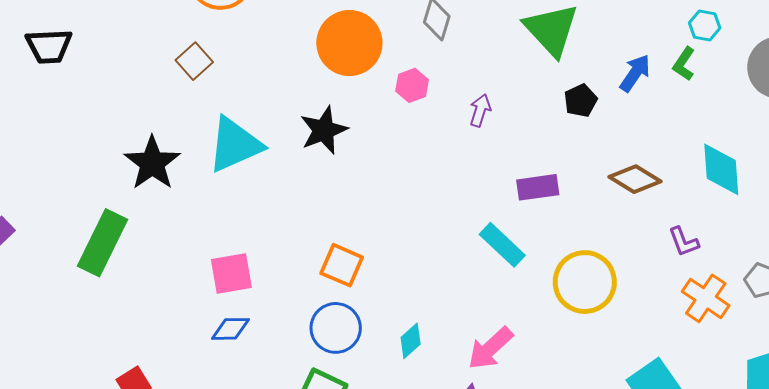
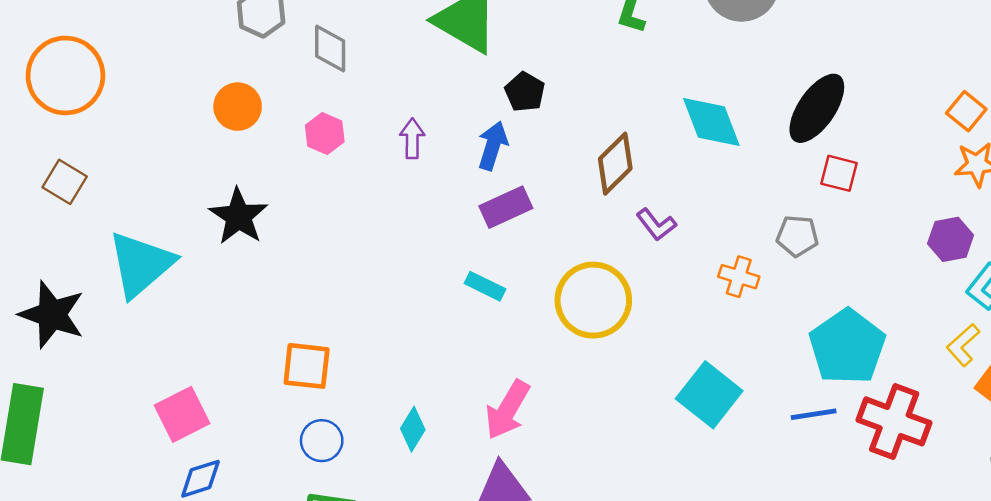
orange circle: (349, 43) -> (238, 107), size x0.6
blue arrow: (635, 73) -> (493, 146), moved
brown diamond: (635, 179) -> (615, 164), turned -60
purple L-shape: (684, 242) -> (656, 225), moved
cyan rectangle: (502, 245) -> (485, 286), size x0.7
orange cross: (706, 298) -> (739, 277), size x0.7
blue circle: (336, 328) -> (322, 441), size x0.7

